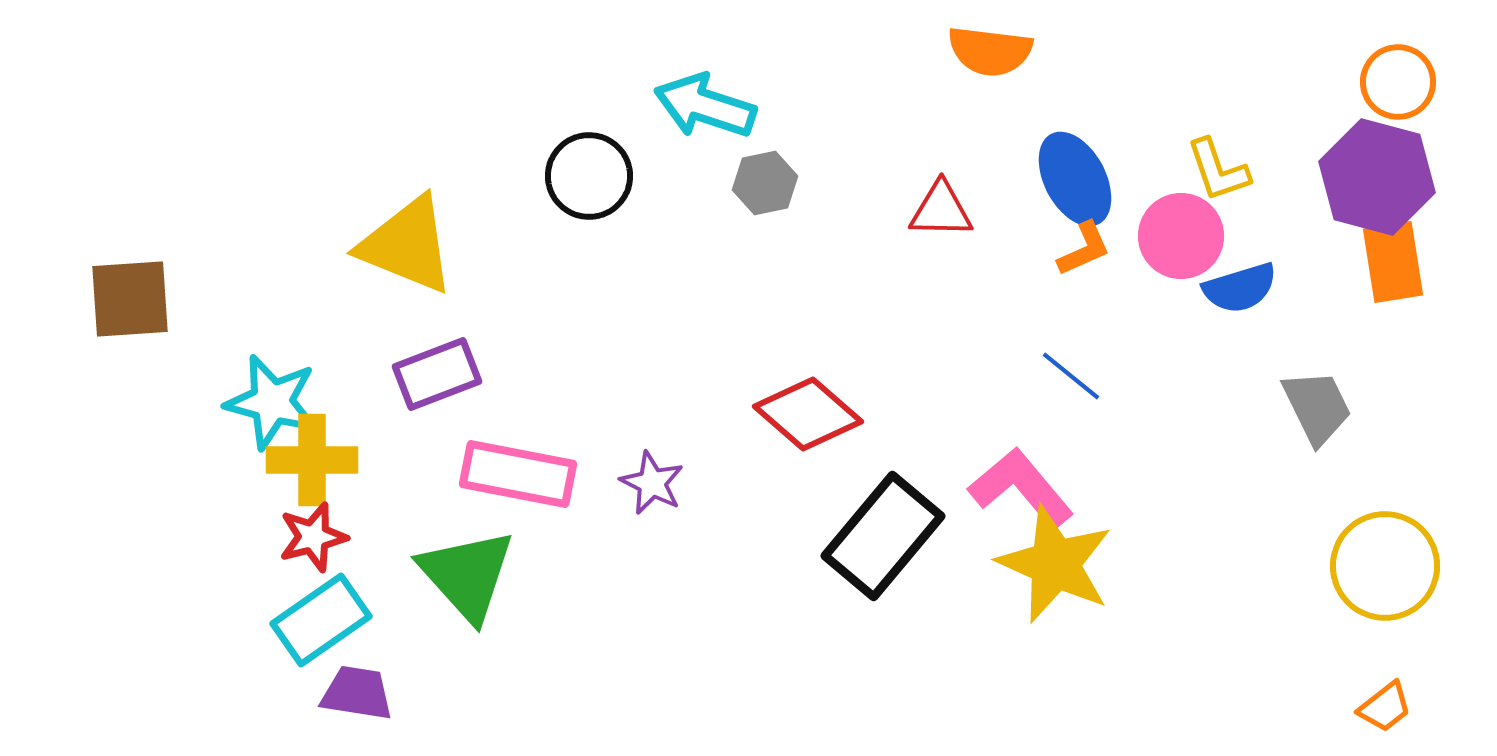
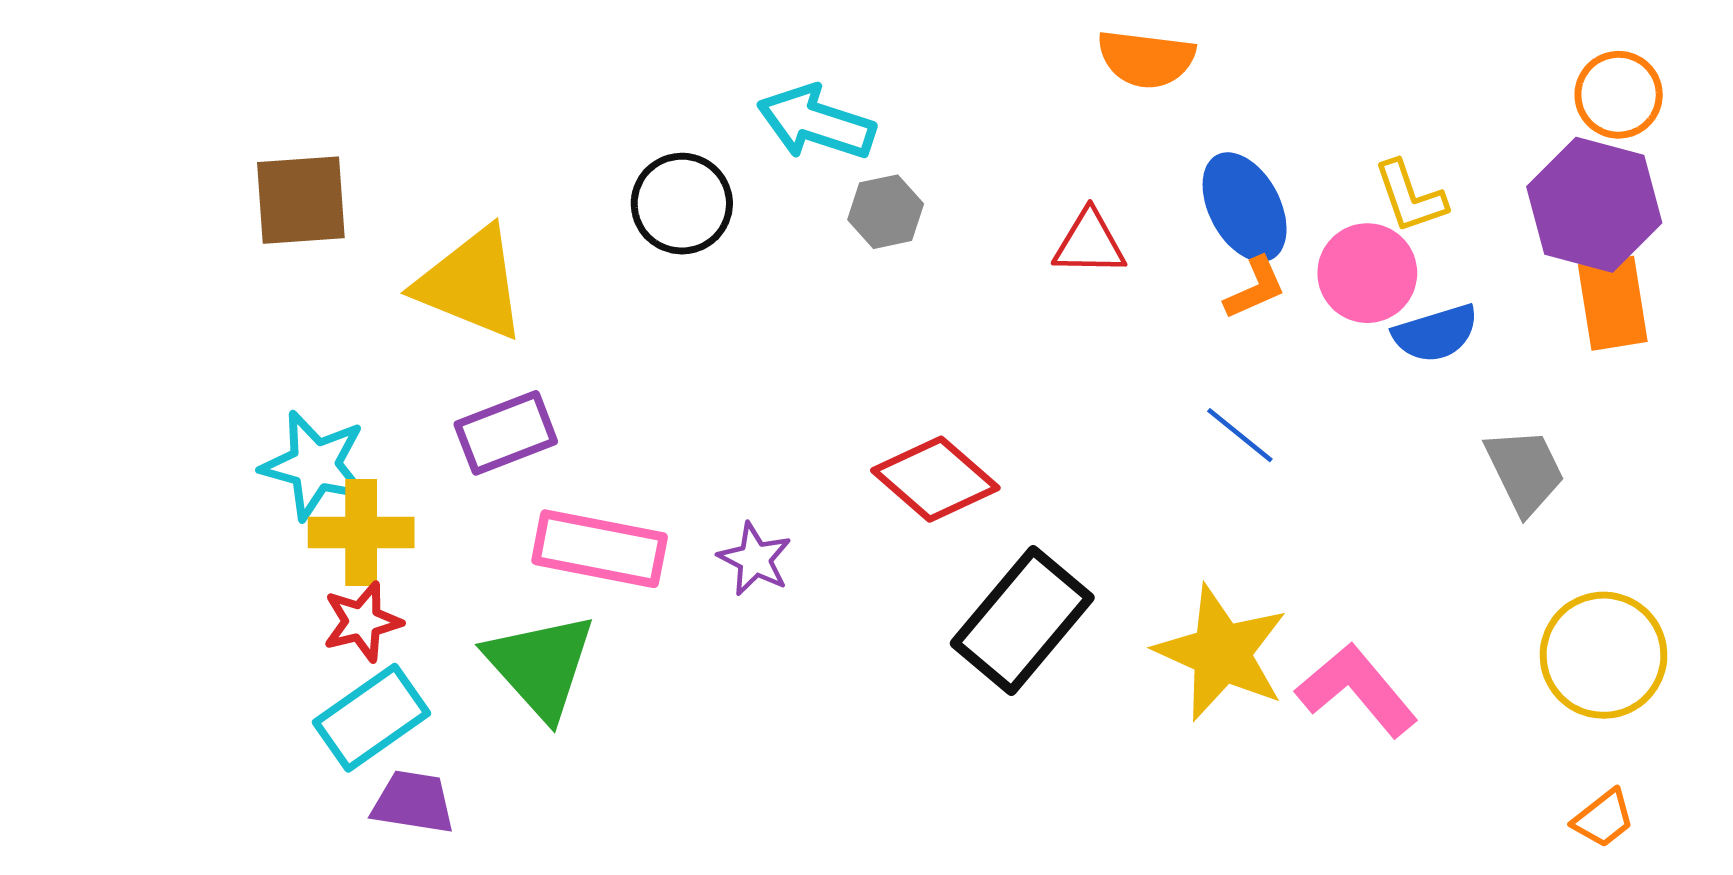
brown square: (130, 299) -> (301, 200), moved
pink L-shape: (1021, 488) -> (1357, 690), moved

